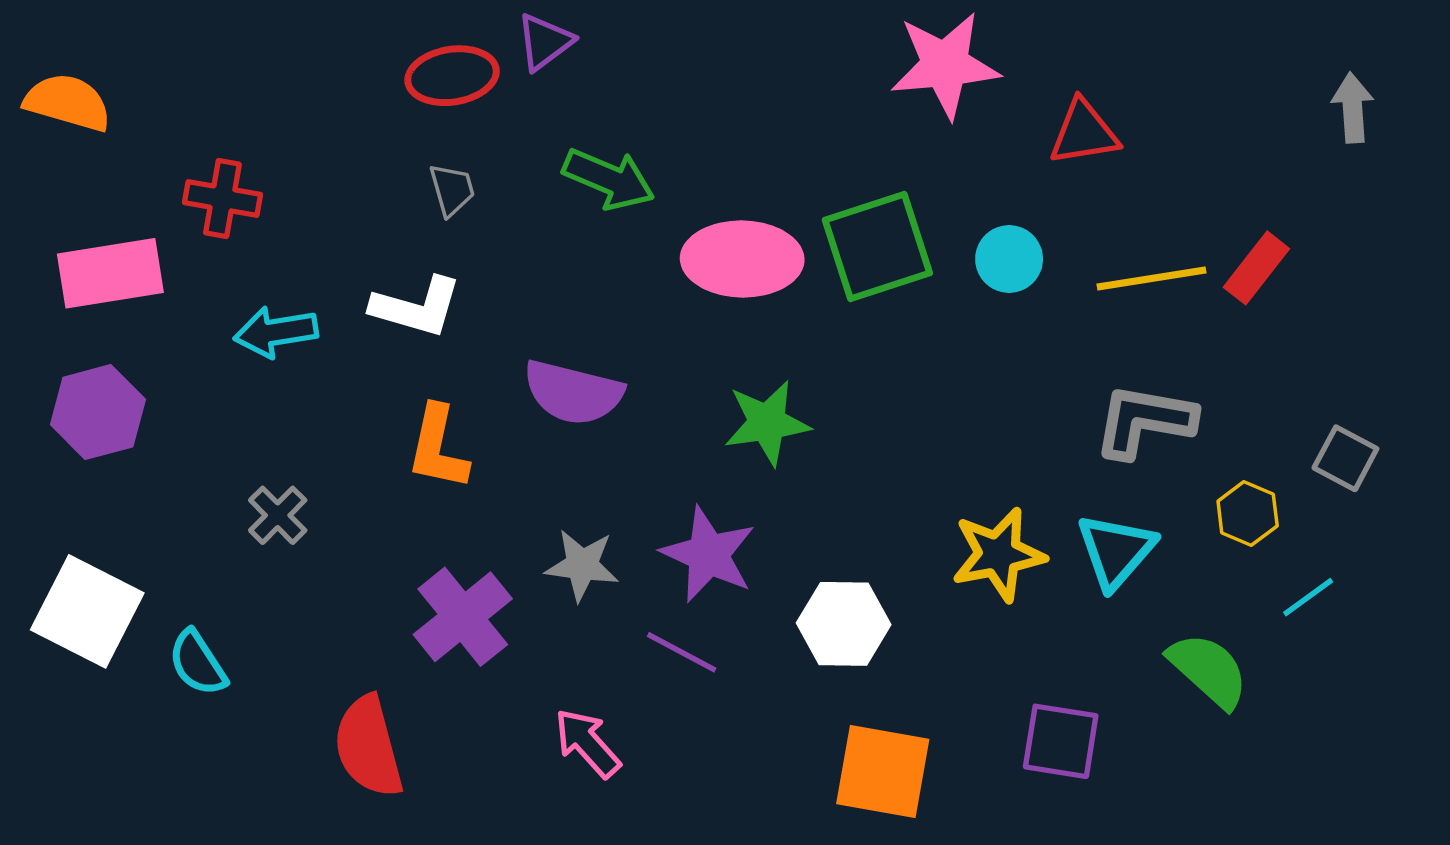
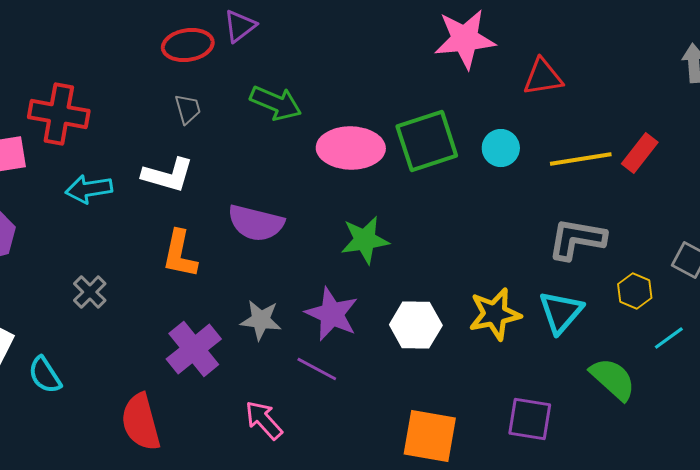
red cross: (222, 198) -> (59, 114), size x1.4
white hexagon: (844, 624) -> (416, 325), moved

